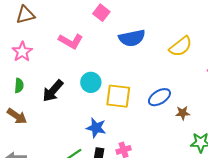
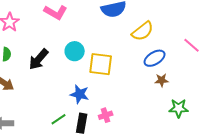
yellow semicircle: (181, 46) -> (143, 31), moved
blue ellipse: (159, 97) -> (155, 58), moved

